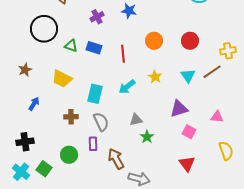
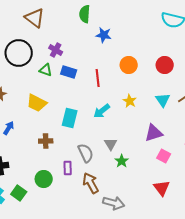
purple cross: (97, 17) -> (56, 50), moved, turned -32
gray triangle: (136, 120) -> (111, 144), turned -48
gray semicircle: (101, 122) -> (86, 153), moved

